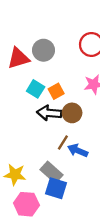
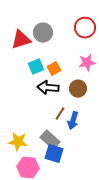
cyan square: (36, 89) -> (36, 67), turned 35
brown circle: (72, 113) -> (78, 89), moved
blue arrow: (78, 151) -> (73, 121), turned -96

